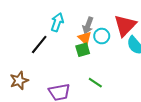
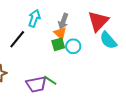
cyan circle: (102, 36) -> (73, 46), moved
green line: (95, 83) -> (50, 80), moved

